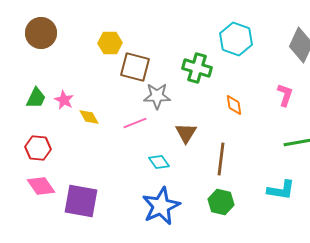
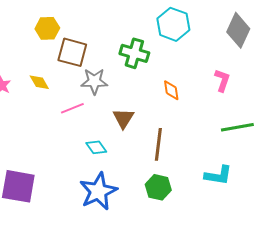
yellow diamond: (89, 117) -> (39, 82), moved

